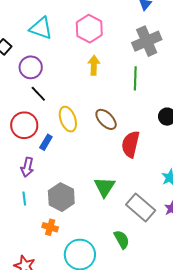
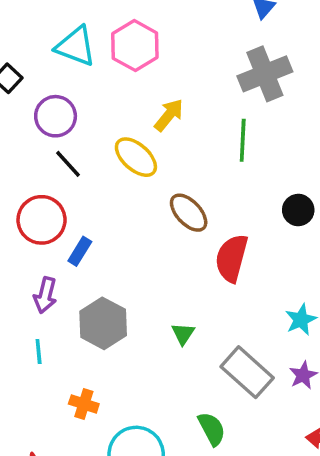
pink hexagon: (89, 29) -> (135, 46), moved
yellow arrow: (94, 65) -> (169, 115), turned 36
yellow ellipse: (68, 119) -> (136, 157), moved, turned -30
green triangle: (105, 187) -> (183, 334), size x0.6
gray hexagon: (61, 197) -> (103, 323), moved

